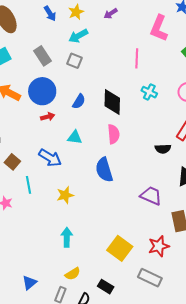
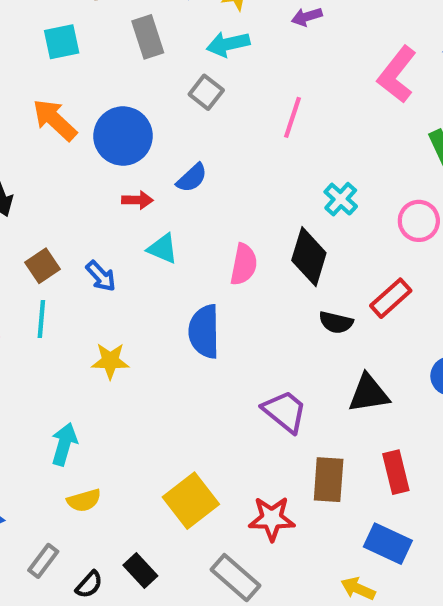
gray rectangle: (43, 56) -> (148, 37), moved
pink line: (137, 58) -> (292, 117), moved
black diamond: (112, 102) -> (309, 257), moved
red arrow: (48, 117) -> (137, 200), moved
blue arrow: (50, 158) -> (101, 276), size x0.7
brown square: (12, 162) -> (43, 266), moved
cyan arrow: (67, 237) -> (64, 444), moved
yellow semicircle: (73, 274) -> (84, 500), moved

